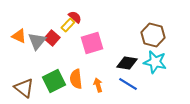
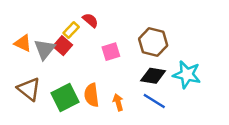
yellow rectangle: (68, 25) -> (71, 30), moved
brown hexagon: (153, 35) -> (153, 42), moved
pink square: (92, 43) -> (111, 52), size x0.7
brown triangle: (24, 88) -> (29, 89), moved

